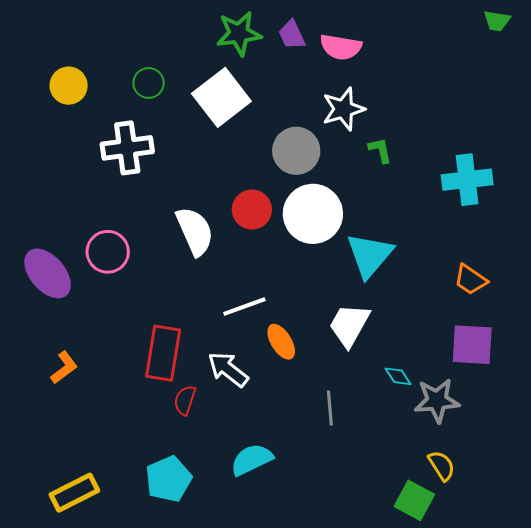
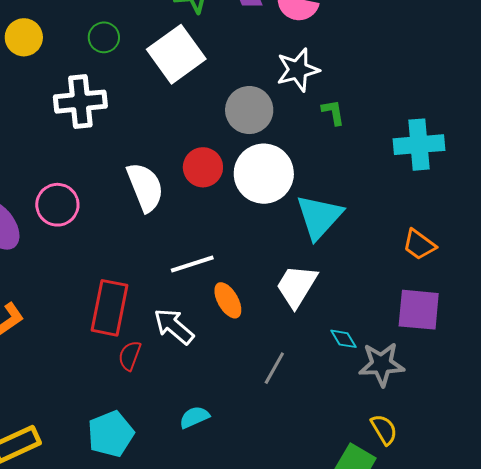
gray line: (330, 408) -> (274, 368), turned 32
cyan semicircle: (252, 460) -> (194, 417), size x0.7

